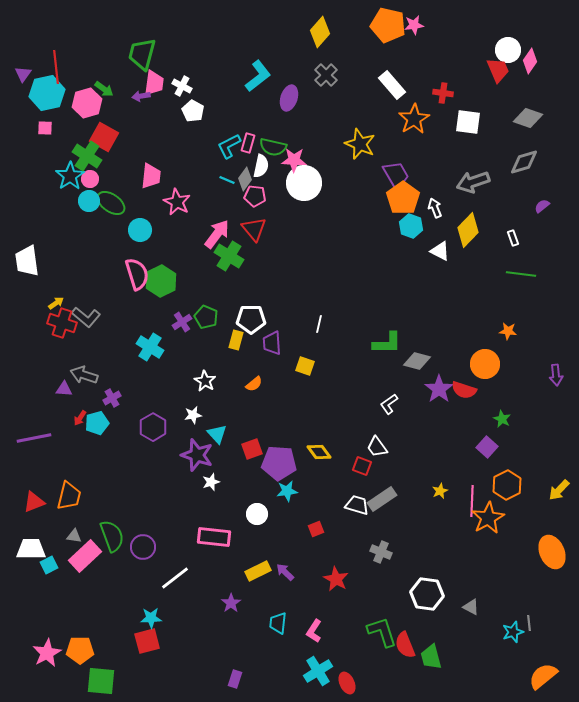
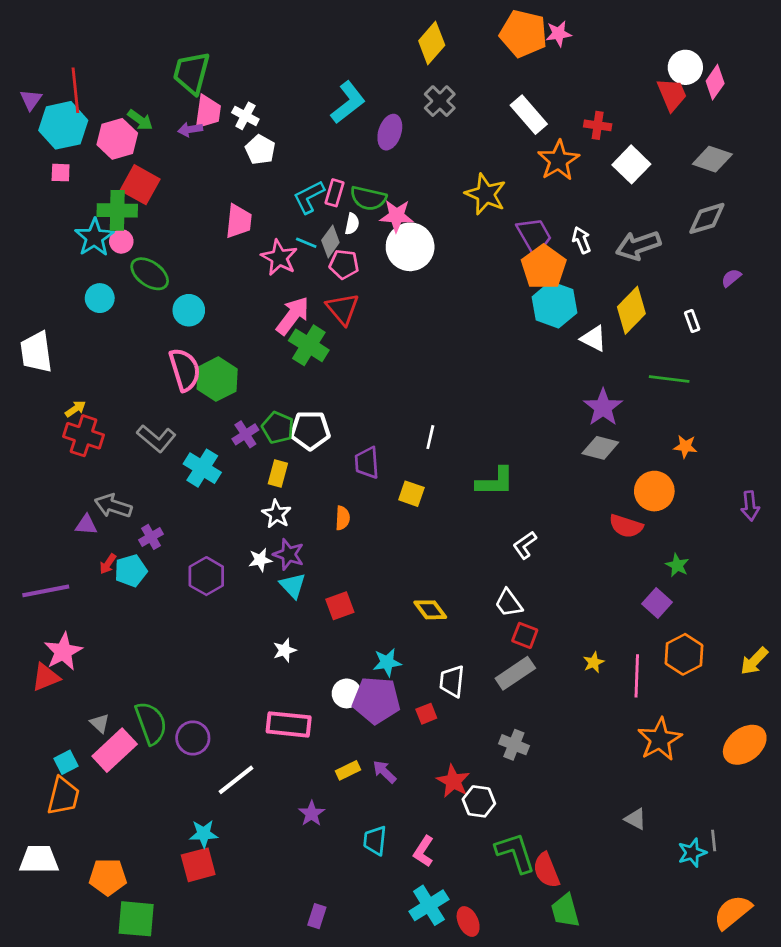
white square: (468, 122) -> (631, 164), turned 36
green cross: (87, 156) -> (117, 210), turned -32
white semicircle: (261, 166) -> (352, 224), size x0.7
pink trapezoid: (151, 176) -> (239, 221), moved
cyan circle: (89, 201) -> (100, 298), moved
pink star: (177, 202) -> (279, 258), moved
white arrow: (435, 208) -> (581, 240), moved
cyan hexagon: (411, 226) -> (554, 305), size x1.4
green line: (521, 274) -> (669, 379), moved
gray L-shape: (86, 317) -> (156, 438), moved
white pentagon: (251, 319) -> (310, 430), moved
yellow rectangle: (236, 340) -> (278, 474), moved
green L-shape: (387, 343) -> (495, 482), moved
gray diamond: (417, 361) -> (600, 448), moved
orange semicircle: (254, 384) -> (343, 518), turned -48
purple star: (439, 389) -> (603, 407), moved
purple star: (197, 455) -> (289, 554), moved, size x0.7
purple pentagon: (279, 463) -> (376, 700), moved
red square: (362, 466) -> (525, 635), moved
orange trapezoid: (69, 496) -> (63, 796), moved
white trapezoid: (357, 505) -> (452, 681), moved, turned -100
orange star: (488, 518) -> (660, 739), moved
gray triangle: (74, 536) -> (100, 723), turned 35
white trapezoid: (31, 549) -> (39, 859), moved
orange ellipse: (552, 552) -> (745, 745), turned 76
yellow rectangle: (258, 571) -> (348, 770), size x0.7
white hexagon: (427, 594) -> (479, 801), moved, size x0.7
pink star: (47, 653) -> (63, 652), moved
green trapezoid: (431, 657) -> (565, 911), moved

